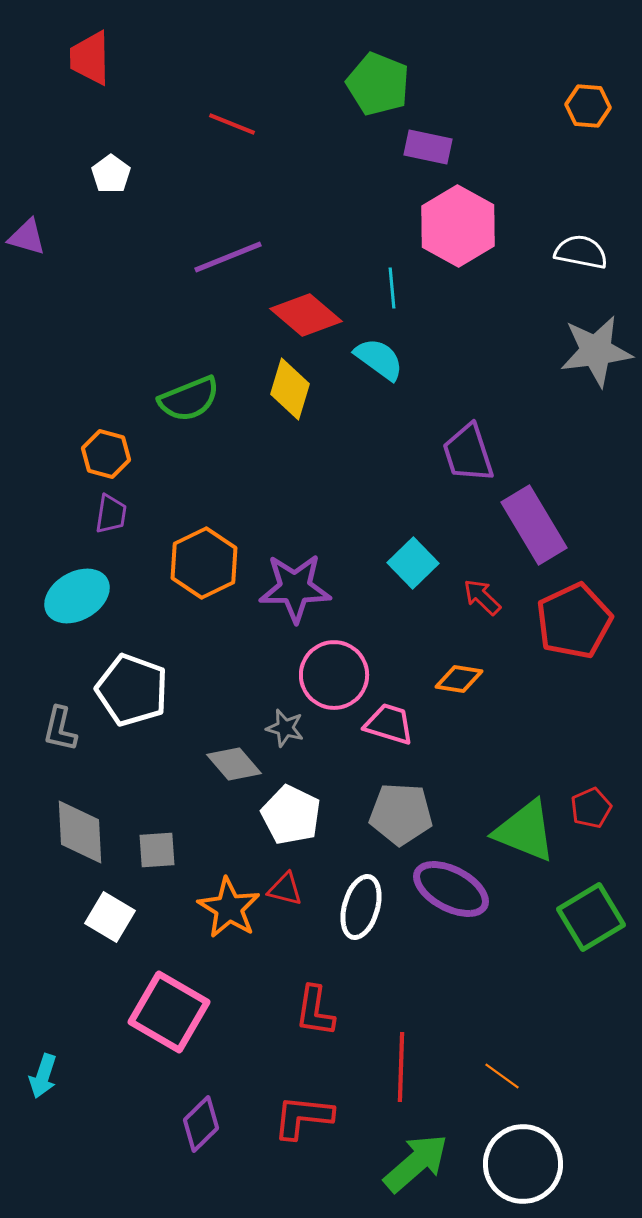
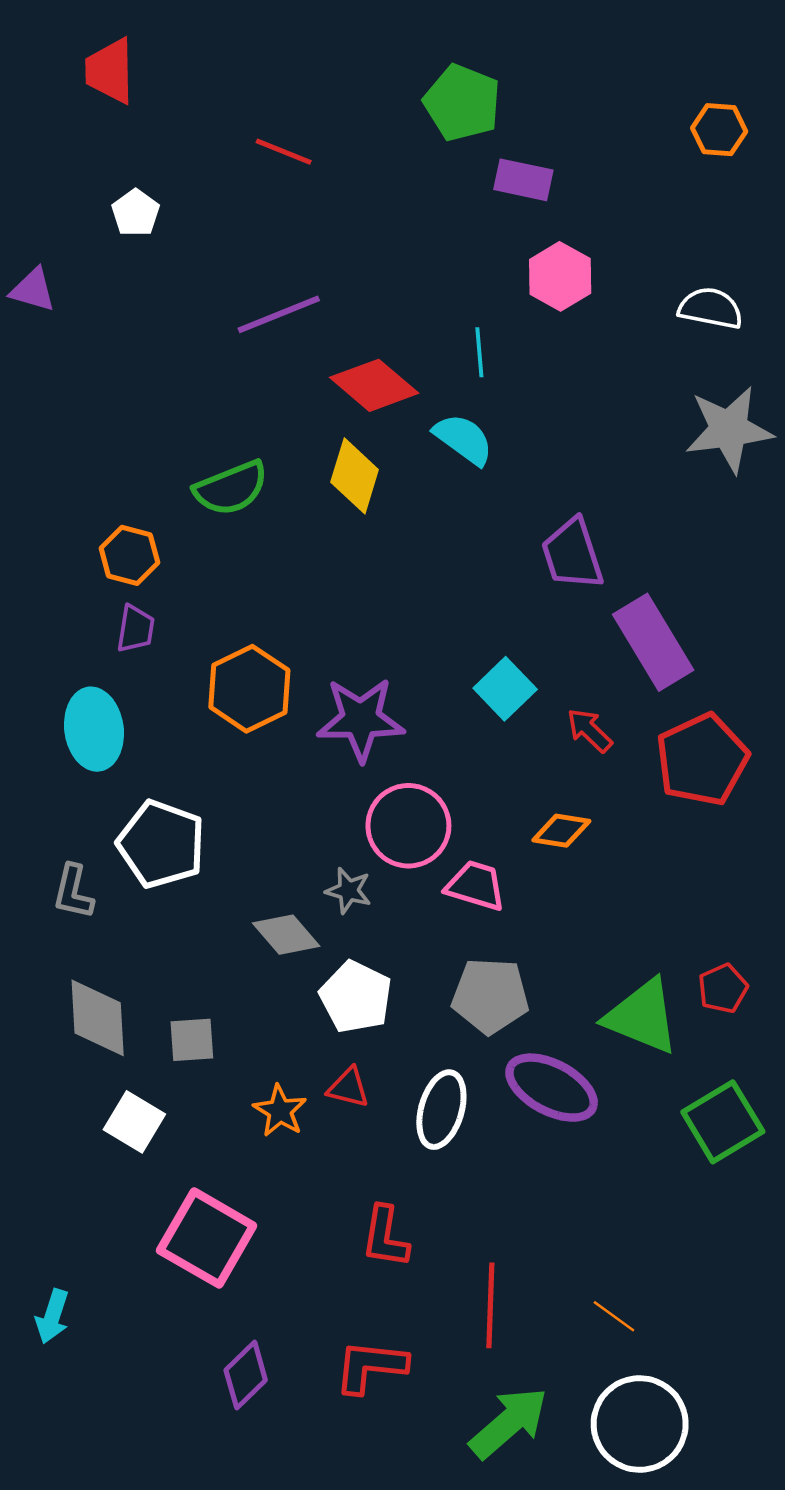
pink hexagon: (458, 226) -> (560, 276), size x0.7
cyan ellipse: (77, 596) -> (94, 729), turned -68
orange star: (229, 908) -> (280, 1111), size x0.7

